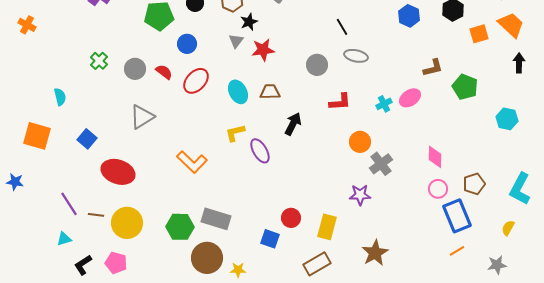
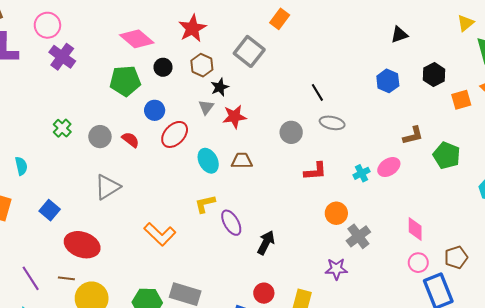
red ellipse: (196, 81) -> (175, 134), moved
black arrow: (293, 124) -> (266, 243), moved
brown line: (96, 215) -> (66, 278), moved

